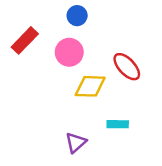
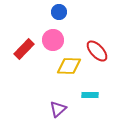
red rectangle: (25, 40) -> (24, 49), moved

